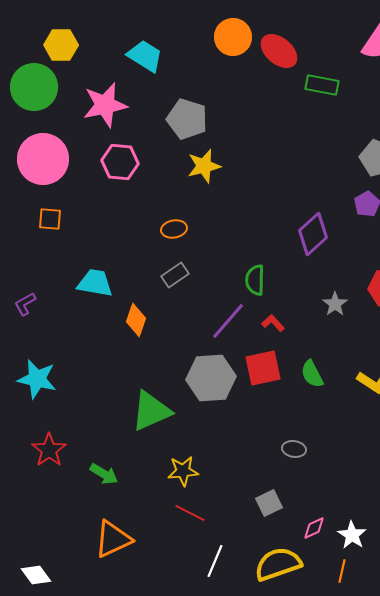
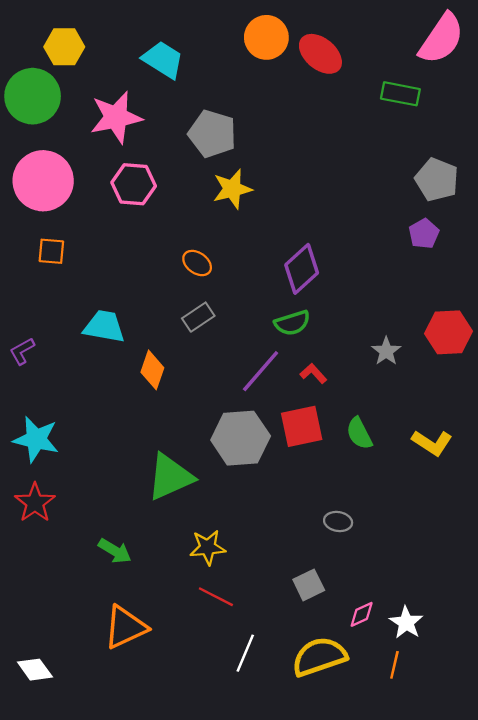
green rectangle: (322, 85) -> (400, 94), moved
orange ellipse: (174, 229) -> (197, 263), turned 45
purple diamond: (313, 234) -> (302, 269), moved
green semicircle: (255, 280) -> (292, 323), turned -108
red star: (49, 450) -> (35, 503), moved

